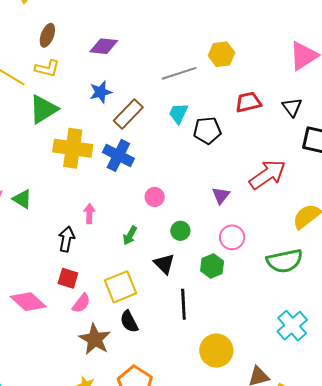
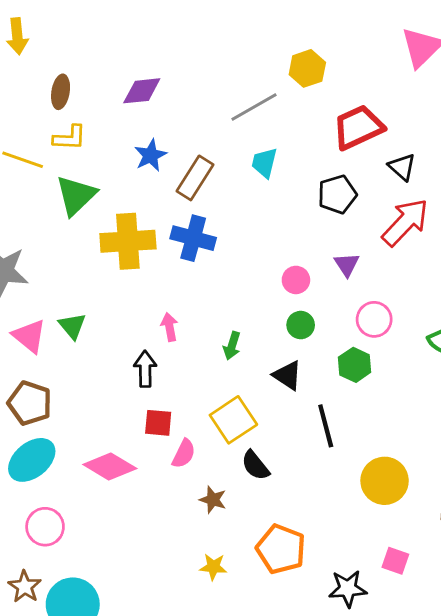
red trapezoid: (248, 102) -> (358, 127), size x1.4
black triangle: (292, 107) -> (402, 167), moved
black pentagon: (207, 130) -> (337, 194), moved
pink circle: (155, 197) -> (296, 280), moved
green triangle: (22, 199) -> (72, 326), turned 30
brown star: (95, 339) -> (213, 500), size x0.6

